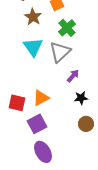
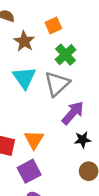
purple arrow: (73, 76) -> (73, 113), size x1.5
orange triangle: (41, 98) -> (34, 140), turned -30

